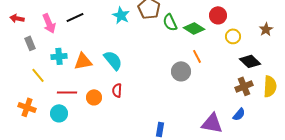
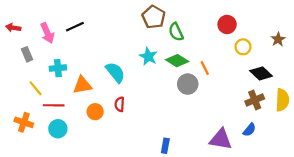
cyan star: (121, 15) -> (148, 56), moved
green diamond: (194, 28) -> (177, 61), moved
orange triangle: (83, 61) -> (82, 85), moved
red line: (67, 92) -> (54, 105), moved

